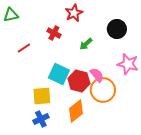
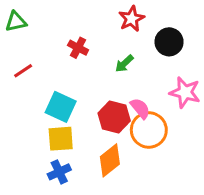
red star: (74, 13) -> (131, 19), moved
red line: (24, 48) -> (23, 71), moved
cyan square: (59, 74) -> (61, 107), moved

